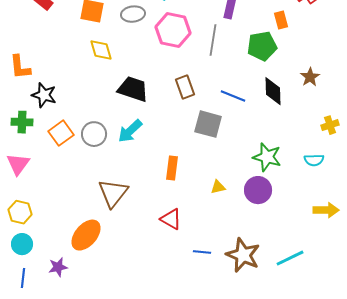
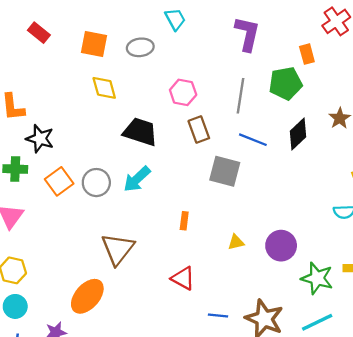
pink hexagon: (173, 30) -> (183, 92), moved, size x0.7
gray line: (213, 40) -> (241, 96), moved
black diamond: (273, 91) -> (298, 134), turned 48
green star: (267, 157) -> (317, 278), moved
orange rectangle: (172, 168) -> (184, 221), size x0.7

